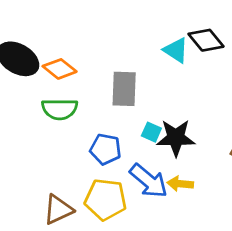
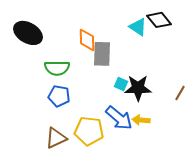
orange diamond: (60, 69) -> (87, 40), moved, turned 50
blue pentagon: (106, 149) -> (59, 96), moved

